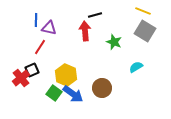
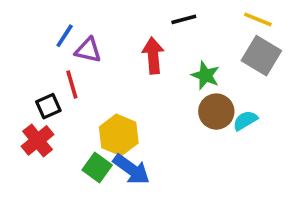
black line: (95, 15) -> (184, 19), moved
blue line: (36, 20) -> (65, 36), turned 32
red line: (40, 47) -> (72, 84), turned -49
black square: (32, 70) -> (48, 106), moved
brown circle: (102, 88) -> (216, 112), moved

